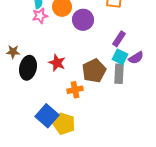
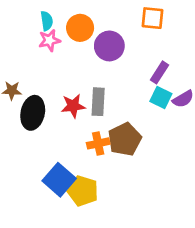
red star: (57, 63) -> (73, 106), turned -30
brown pentagon: (94, 71) -> (125, 139), moved
gray rectangle: (119, 74) -> (98, 102), moved

